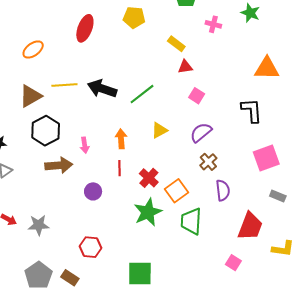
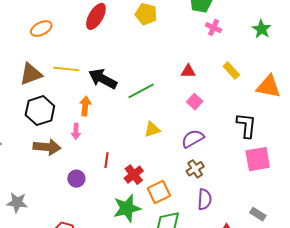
pink cross: (213, 24) -> (214, 28), moved
yellow rectangle: (176, 44) -> (231, 71), moved
orange arrow: (121, 139) -> (85, 106), moved
pink square: (266, 158) -> (258, 159), moved

